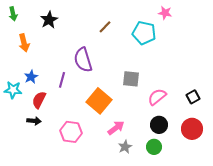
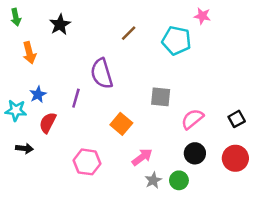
orange square: (99, 101) -> (121, 124), size x0.7
black arrow: (34, 121) -> (24, 148), moved
green circle: (154, 147) -> (179, 180), moved

